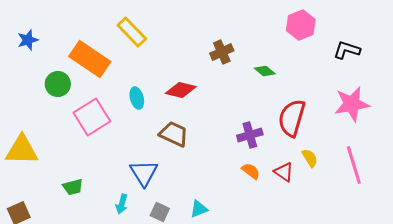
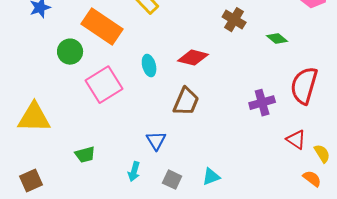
brown cross: (222, 52) -> (234, 20), turned -35
brown trapezoid: (174, 134) -> (186, 102), turned 88
yellow semicircle: (310, 158) -> (322, 154), moved
orange semicircle: (251, 171) -> (312, 179), moved
blue triangle: (144, 173) -> (156, 141), size x0.7

